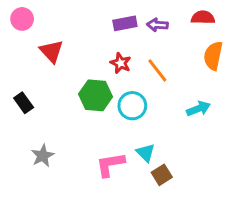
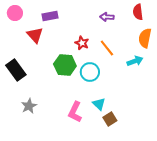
red semicircle: (203, 17) -> (138, 12), turned -98
purple rectangle: (125, 23) -> (50, 16), moved
black rectangle: (24, 103) -> (16, 70), size x1.5
cyan arrow: (198, 109) -> (135, 61), moved
pink L-shape: (110, 165) -> (75, 112), turned -55

